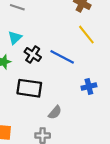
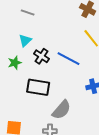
gray semicircle: (55, 112) -> (62, 110), size x1.5

